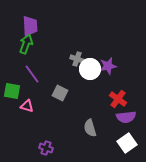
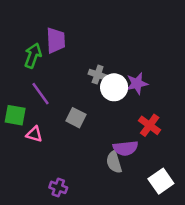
purple trapezoid: (30, 26) -> (56, 40), moved
purple semicircle: (126, 117) -> (125, 148), moved

